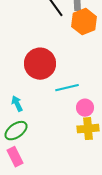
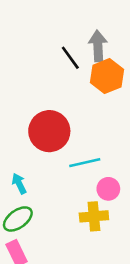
yellow cross: (88, 129) -> (94, 216), moved

